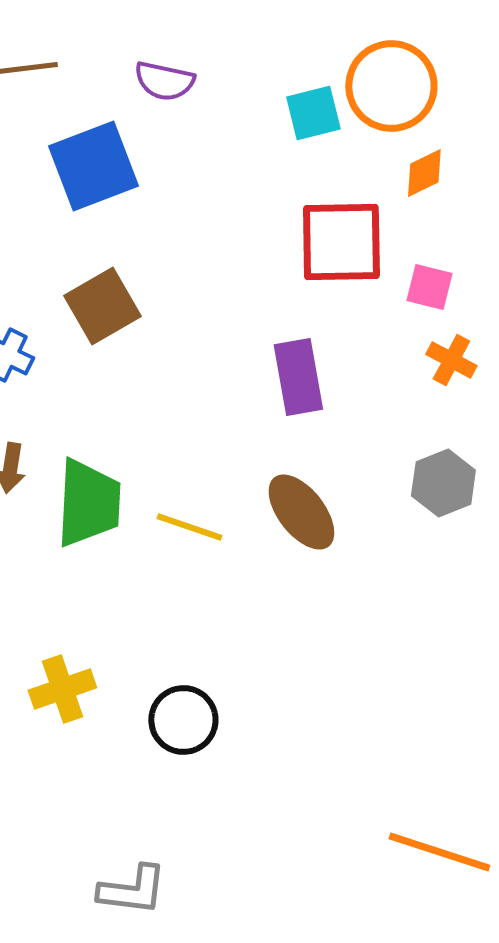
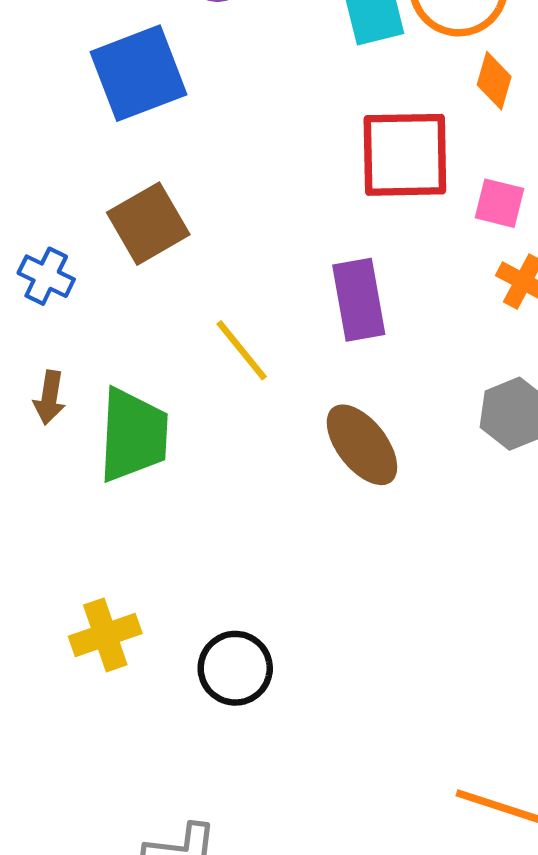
orange diamond: (424, 173) -> (494, 81), turned -48
yellow line: (189, 527) -> (242, 350), moved, turned 32

